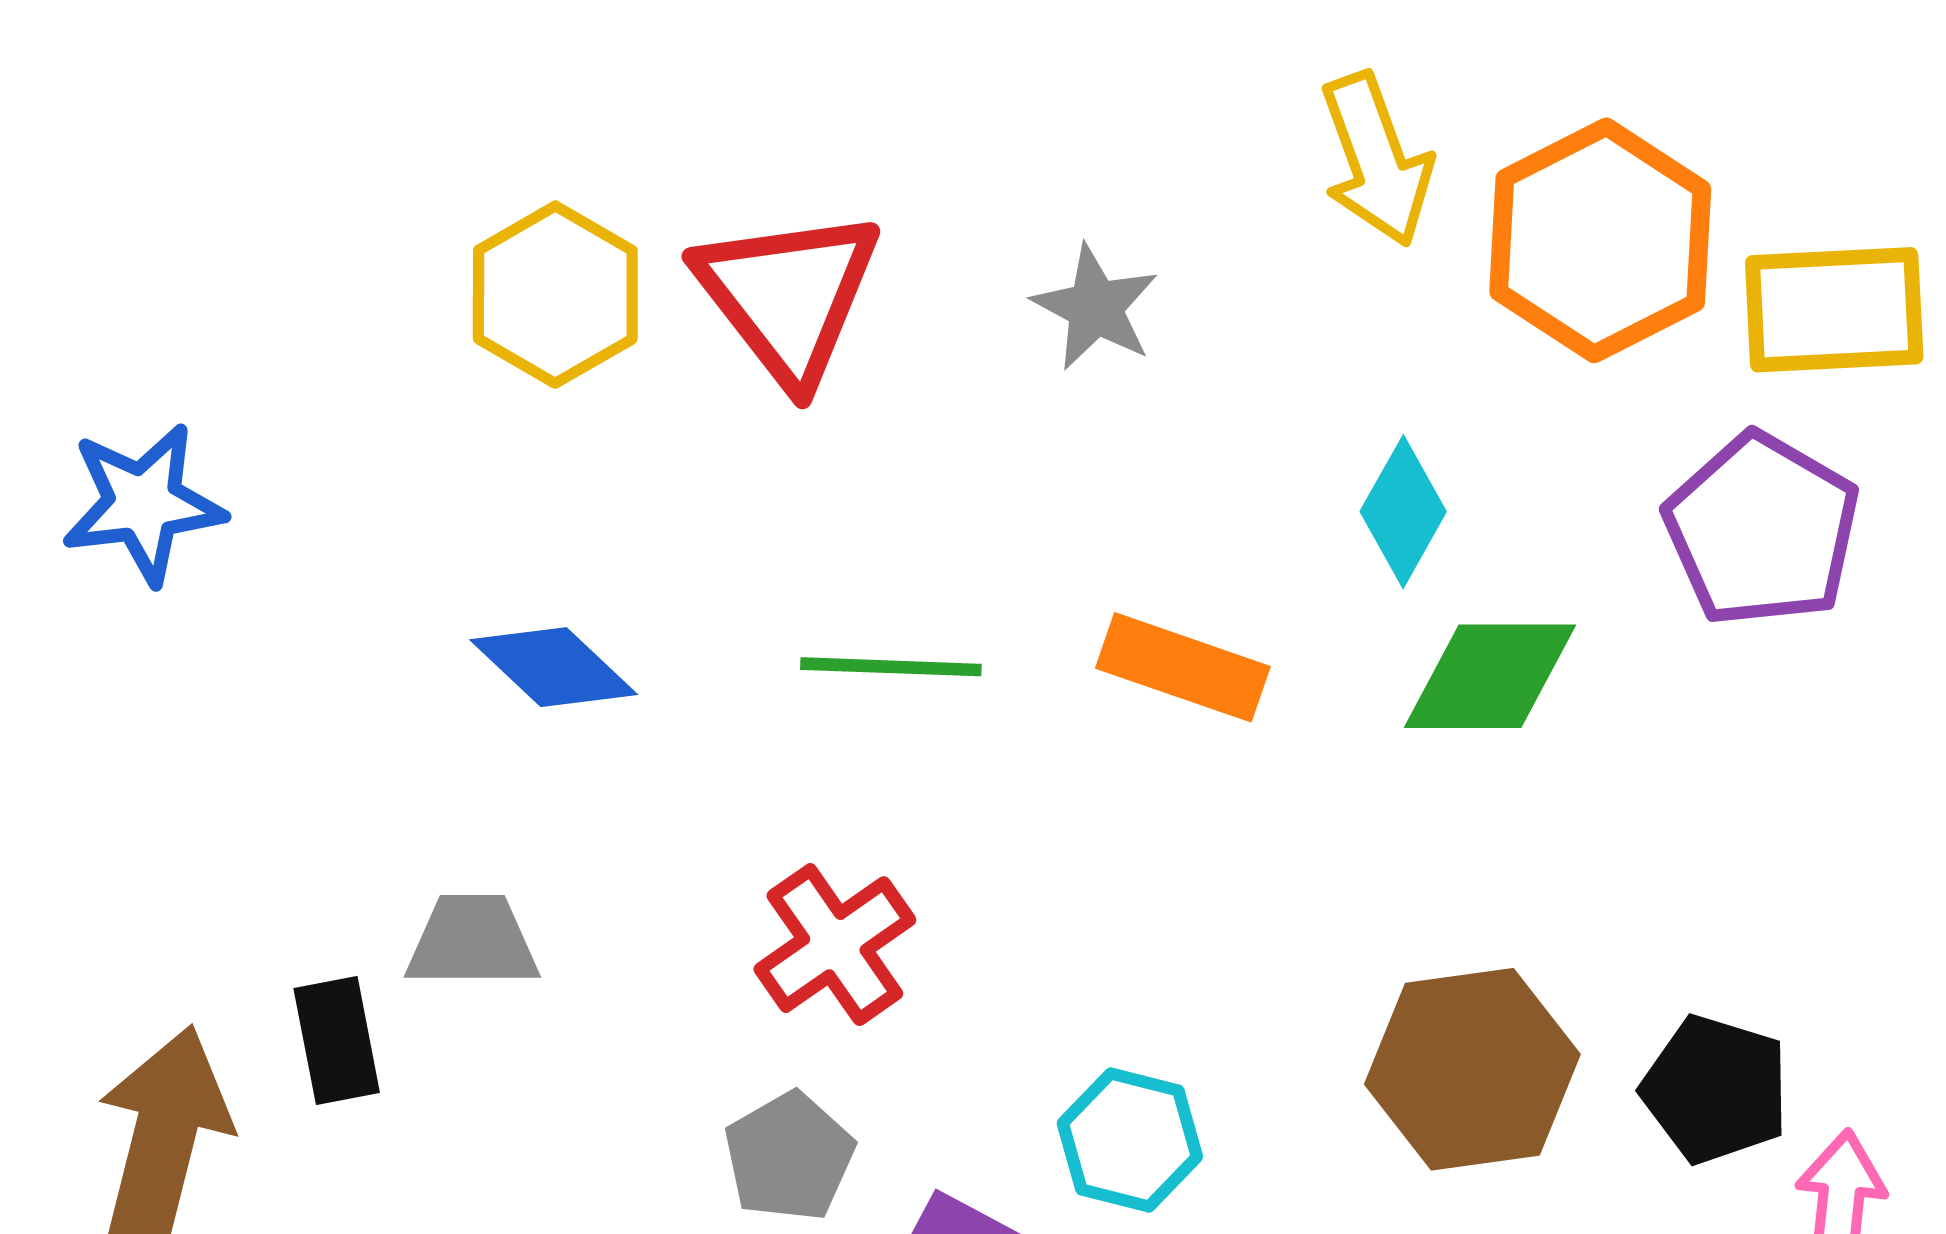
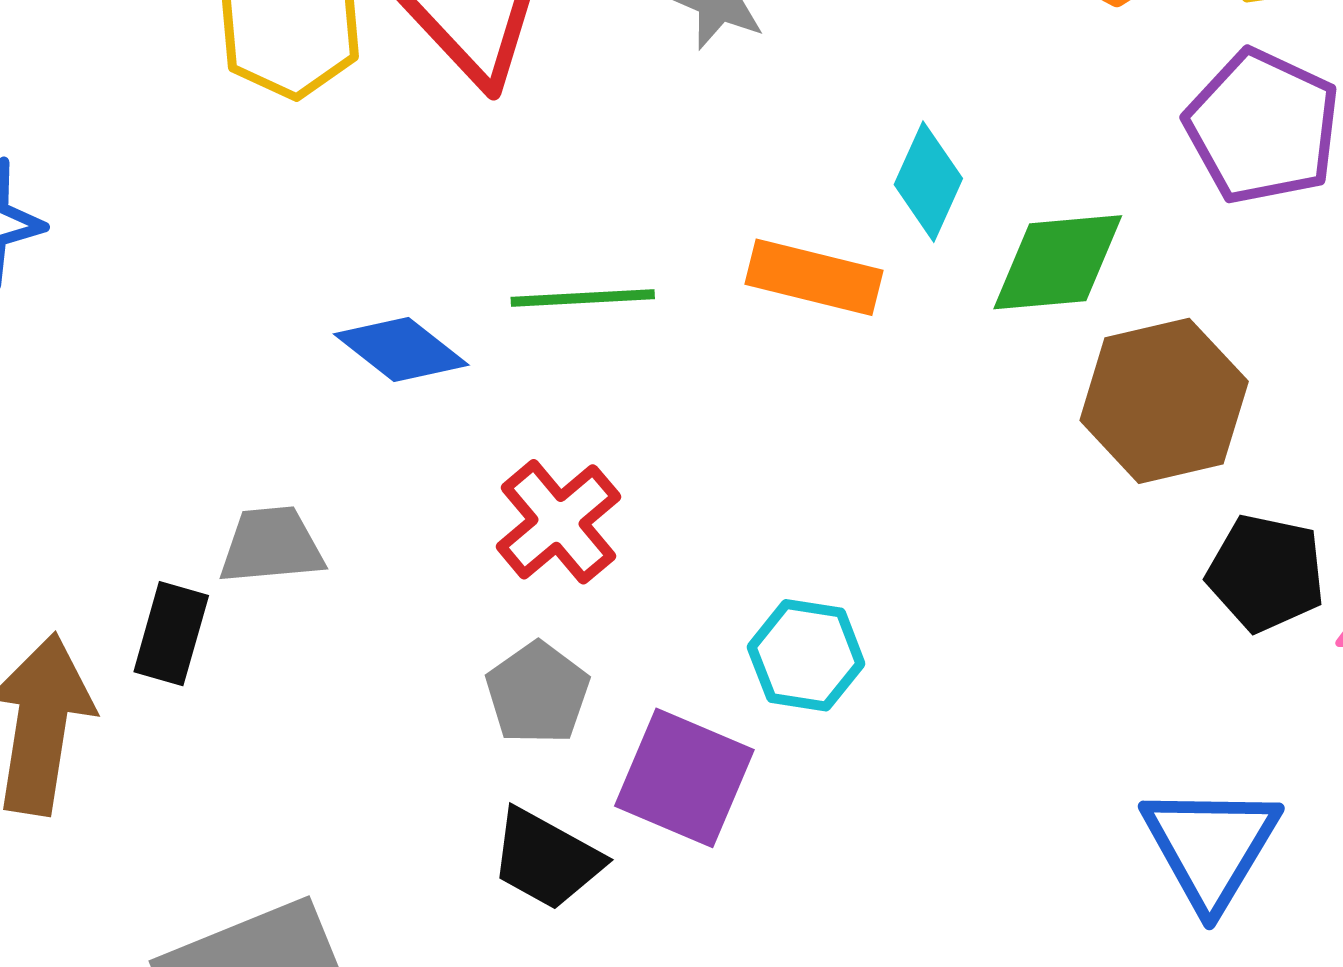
cyan diamond: (1403, 512) -> (928, 182), moved
blue diamond: (554, 667) -> (401, 350), moved
black rectangle: (337, 1040) -> (171, 634), turned 32
brown hexagon: (1472, 1069) -> (1164, 401), moved

